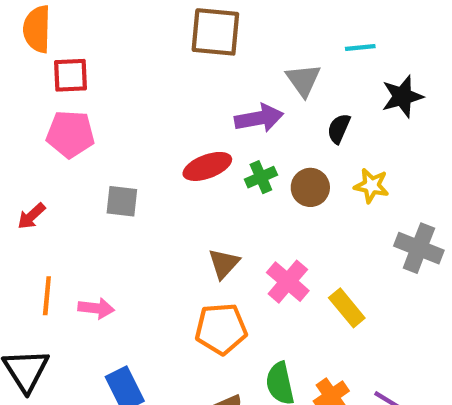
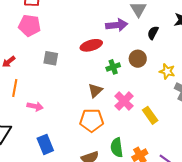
green cross: (261, 177) -> (113, 67), moved
yellow star: (371, 186) -> (167, 71), moved
orange line: (47, 296) -> (15, 88), moved

